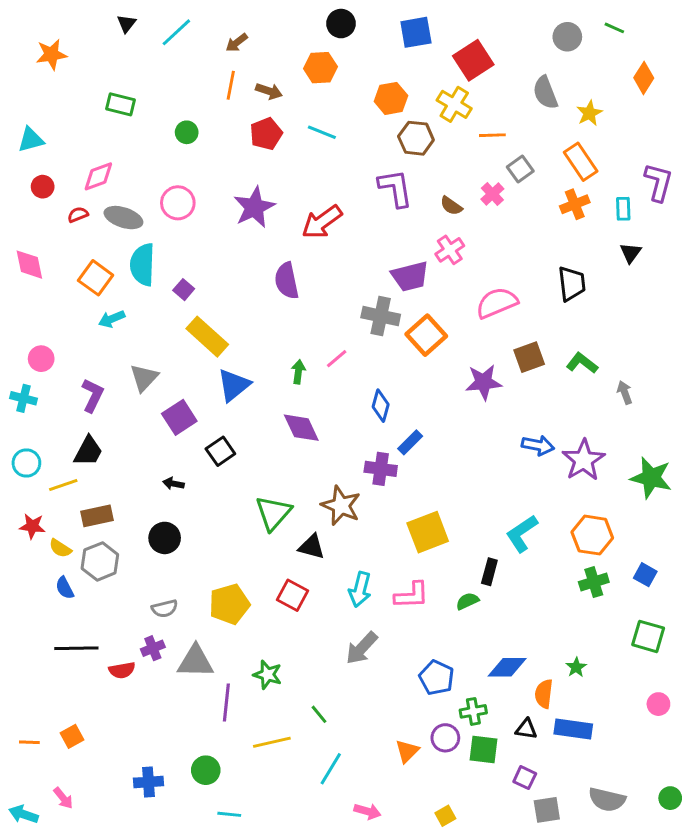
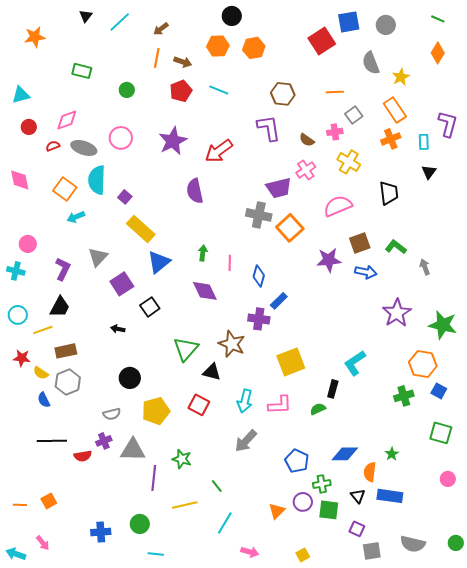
green line: (614, 28) -> (438, 19), moved
blue square: (416, 32) -> (349, 22), moved
orange hexagon: (391, 98) -> (254, 48), moved
yellow cross: (454, 104) -> (349, 162), moved
pink cross: (492, 194) -> (335, 132), turned 35
pink line: (337, 359) -> (230, 263), moved, turned -49
blue arrow: (538, 445) -> (366, 272), moved
orange hexagon: (592, 535) -> (423, 364), moved
black circle: (165, 538) -> (130, 378), moved
black triangle: (526, 729) -> (358, 496), turned 42

